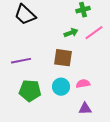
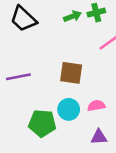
green arrow: (71, 33) -> (72, 16), moved
green pentagon: (30, 91) -> (42, 123), moved

